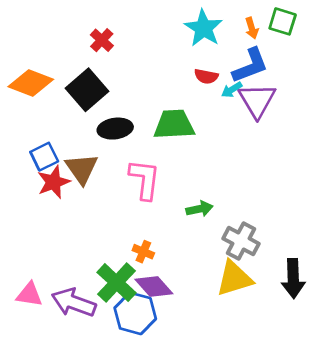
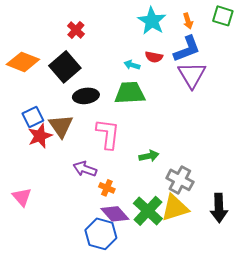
green square: (283, 21) -> (223, 16), moved
cyan arrow: (232, 90) -> (132, 65), moved, turned 49
green cross: (116, 283) -> (148, 211), moved
pink triangle: (29, 295) -> (22, 197), moved, turned 40
purple arrow: (74, 303) -> (85, 169), moved, size x0.7

